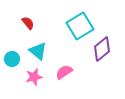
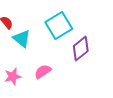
cyan triangle: (38, 51) -> (22, 39), moved

